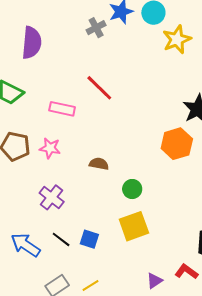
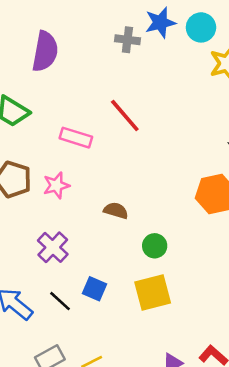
gray cross: (96, 28) -> (127, 40), turned 30
pink star: (50, 148) -> (56, 185), turned -30
blue square: (89, 239) -> (94, 289), moved

